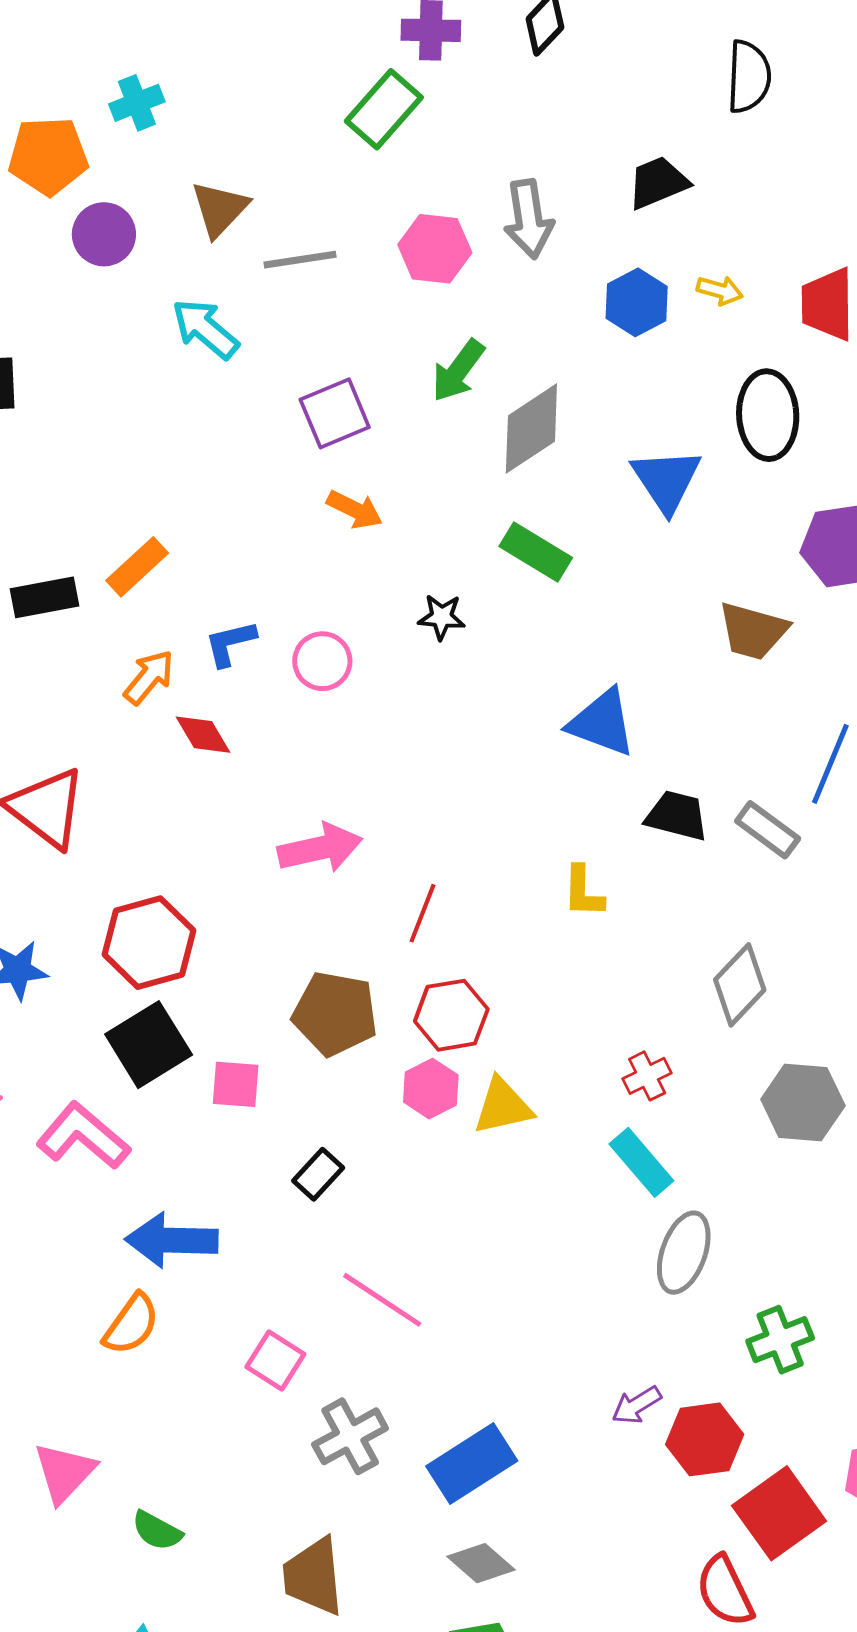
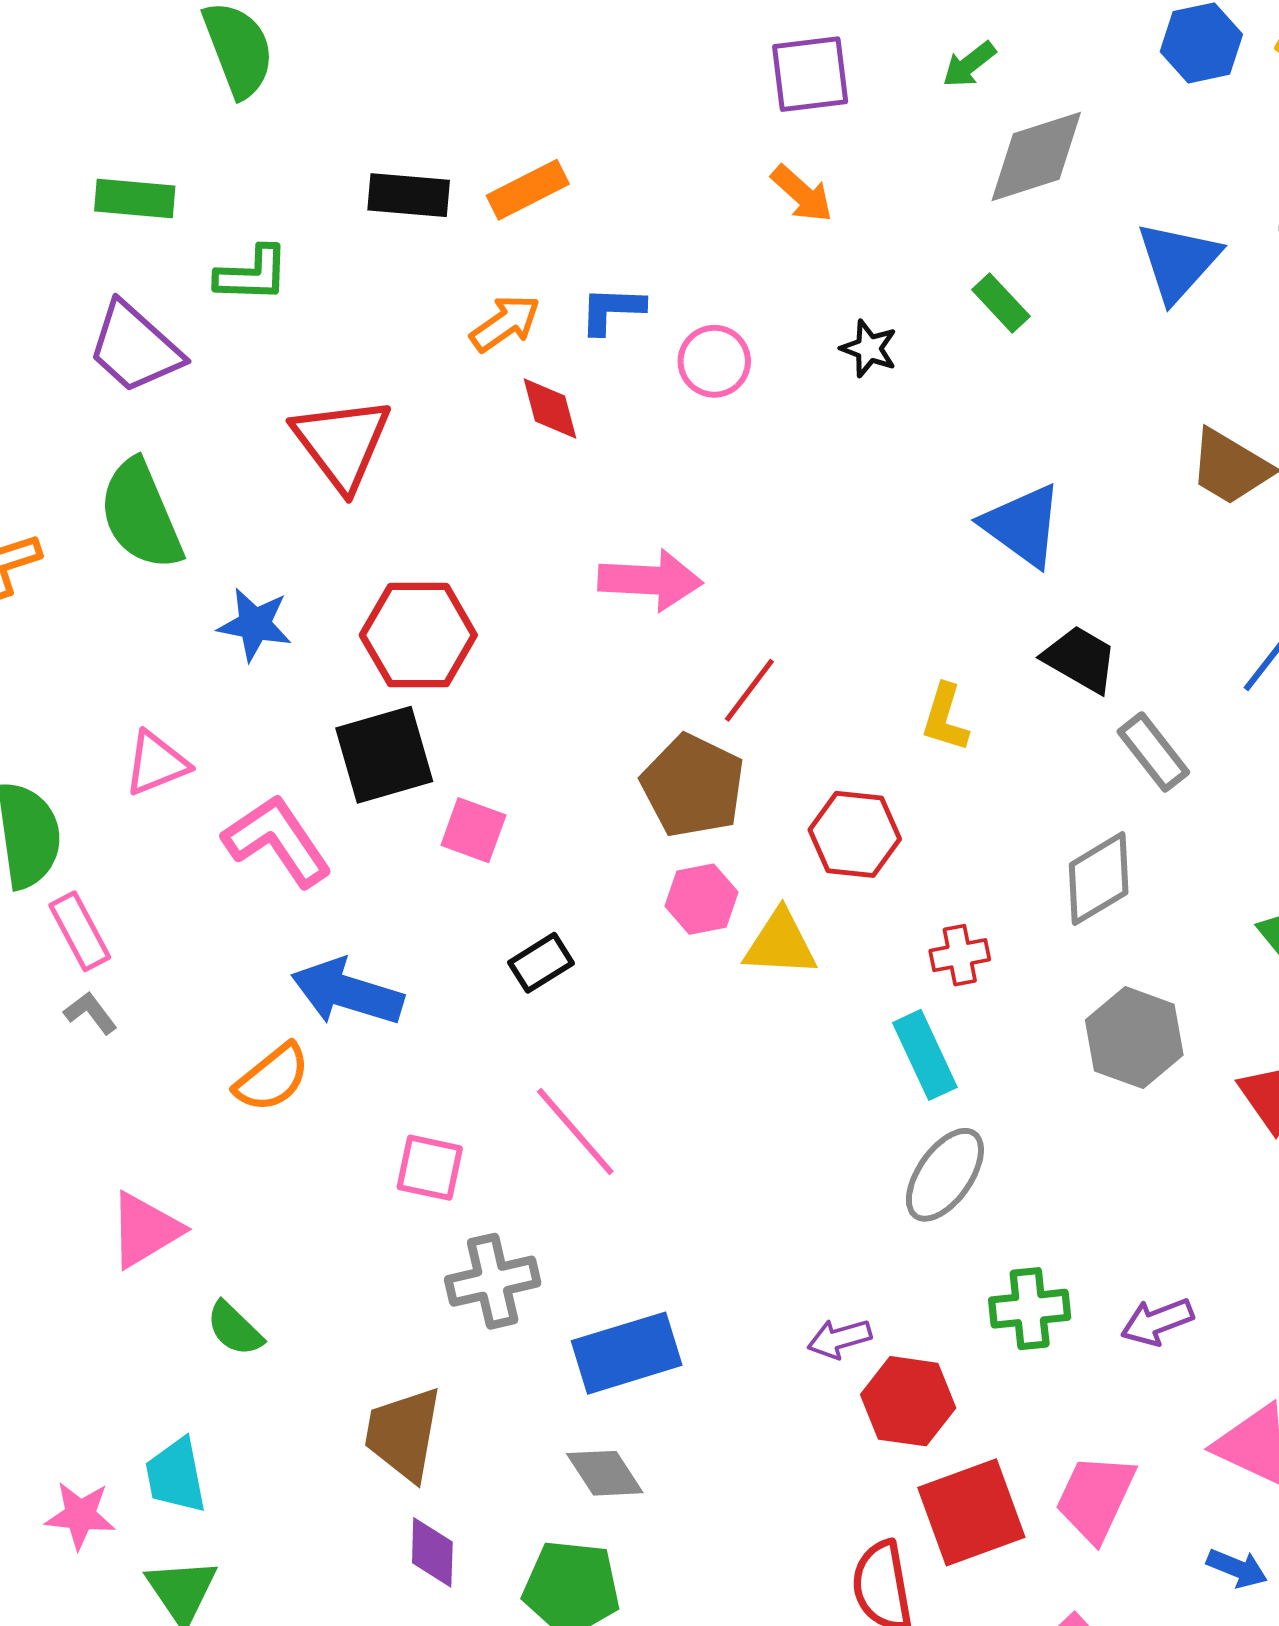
green arrow: (458, 371) -> (969, 64), size x0.7
green rectangle: (536, 552) -> (1001, 303), size x0.7
gray rectangle: (768, 830) -> (1153, 752), moved
brown pentagon: (335, 1014) -> (693, 786), moved
red hexagon: (451, 1015) -> (855, 834), moved
pink square: (275, 1361) -> (430, 1168), turned -36

